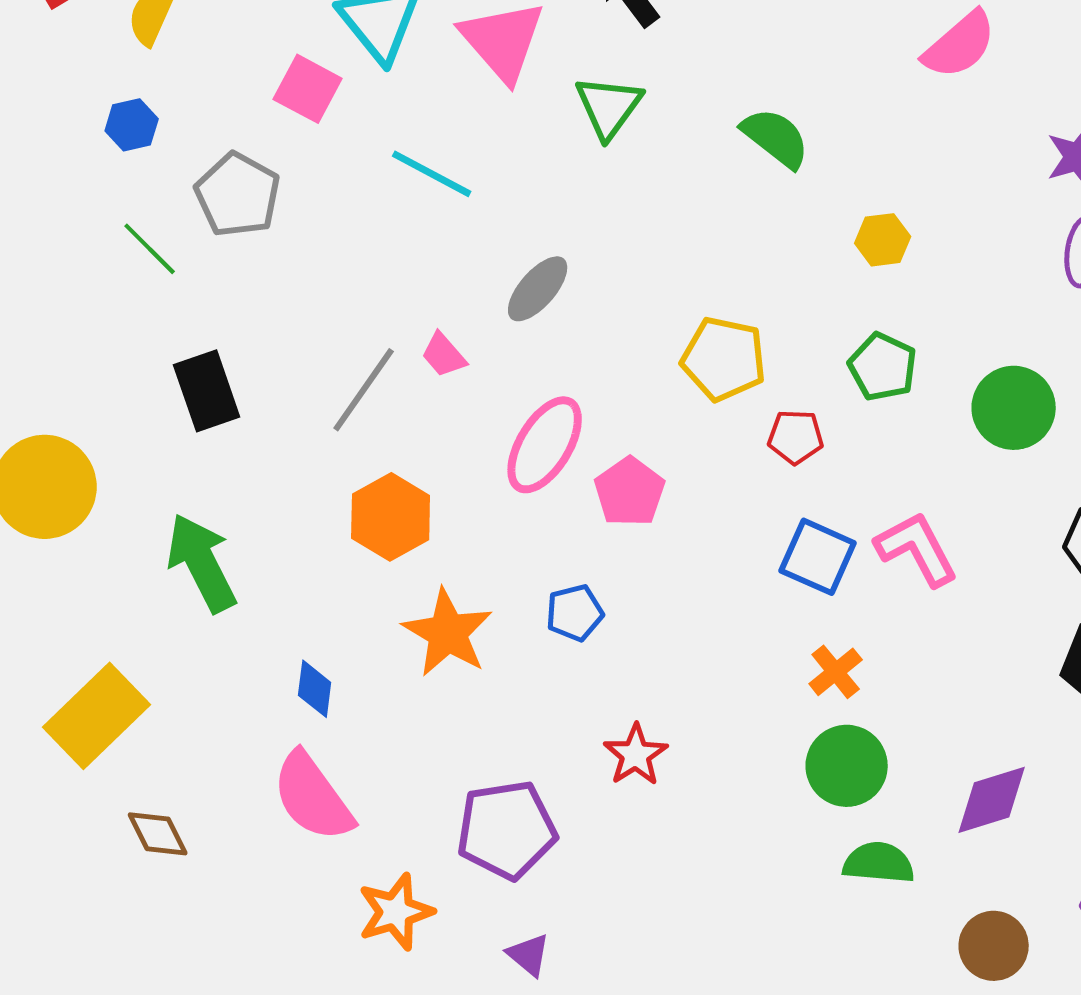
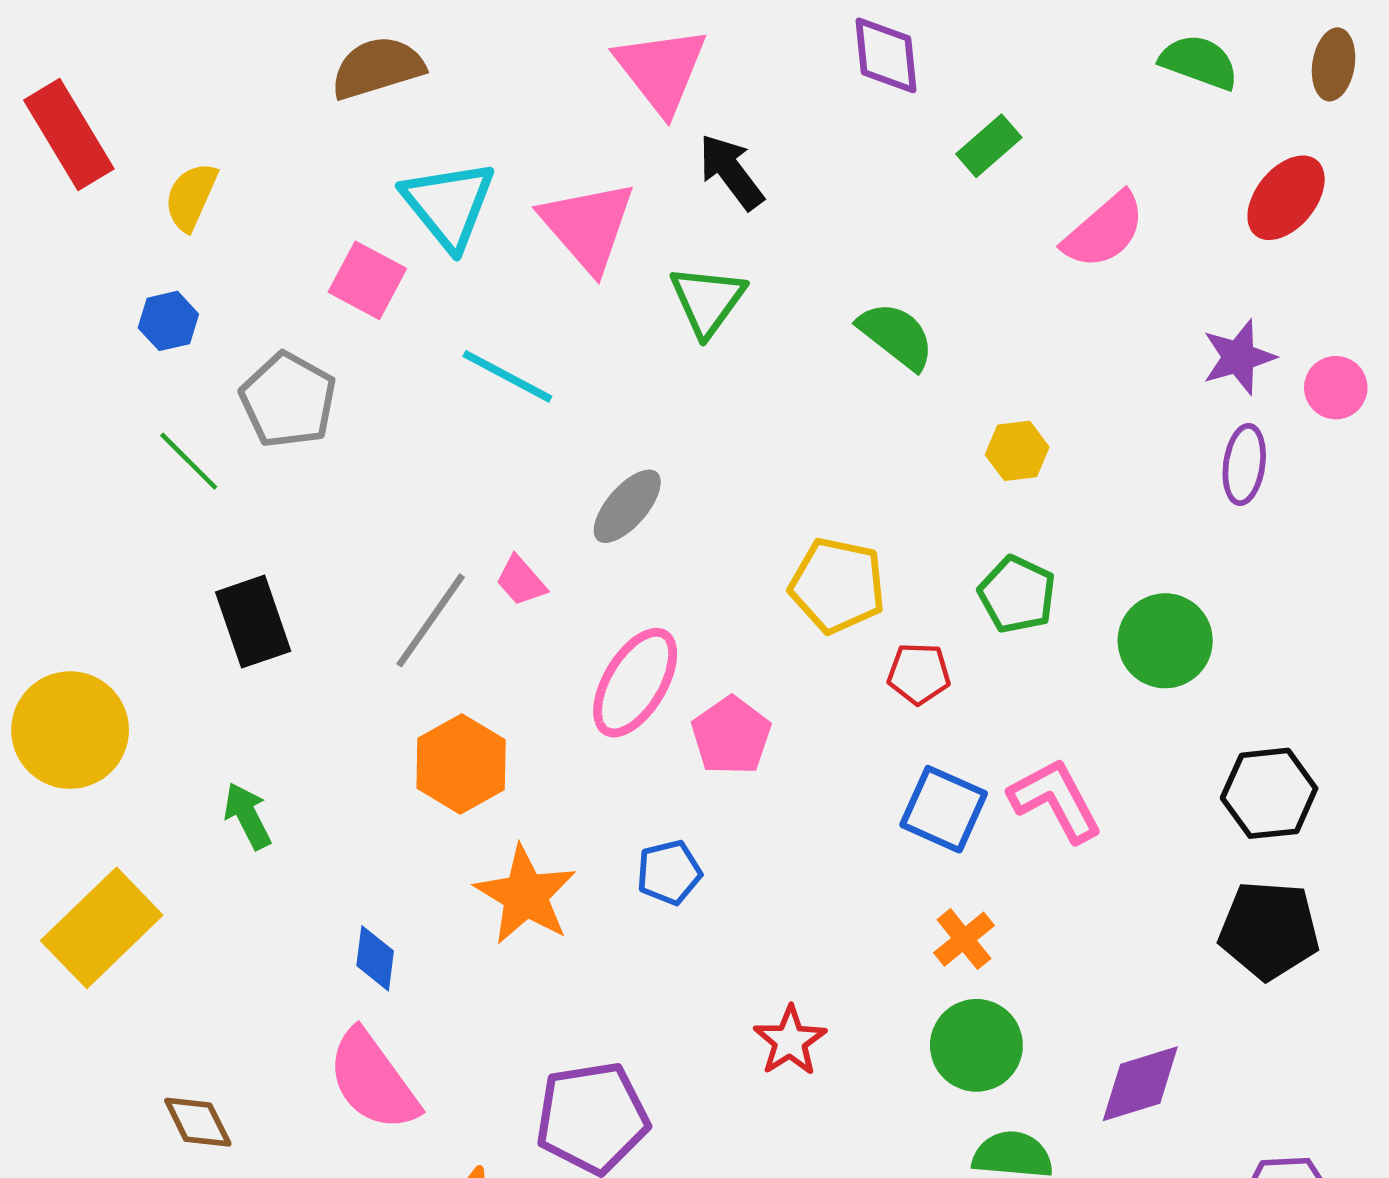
green arrow: (202, 563) -> (247, 816), size x0.6
yellow rectangle: (97, 716) -> (102, 928), moved
red star: (636, 755) -> (790, 1041), moved

